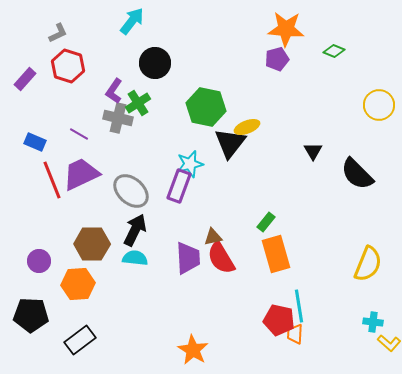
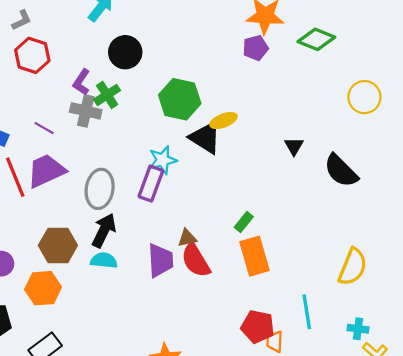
green diamond: (334, 51) -> (316, 39), size x1.6
black triangle: (230, 143) -> (205, 138), turned -36
gray ellipse: (131, 191) -> (100, 189), turned 57
cyan line: (299, 306) -> (307, 312), moved

